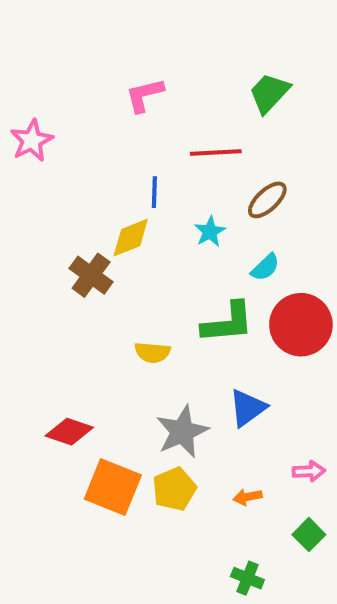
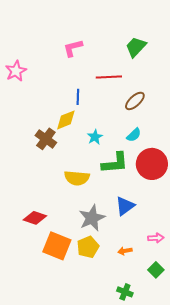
cyan star: (210, 232) -> (95, 137), moved
yellow semicircle: (152, 352) -> (77, 178), size x1.4

